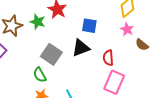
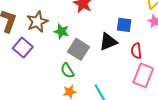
green star: (38, 22) -> (61, 31), moved
blue square: (89, 26) -> (124, 25), moved

